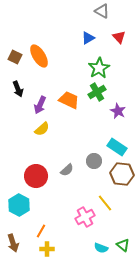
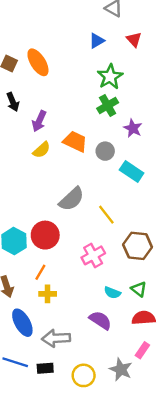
orange trapezoid: (69, 100) -> (75, 141), moved
gray circle: (94, 161) -> (105, 151), moved
gray semicircle: (67, 170) -> (72, 199), size x1.6
brown hexagon: (122, 174) -> (138, 246), moved
red circle: (36, 176) -> (45, 235), moved
yellow line: (105, 203) -> (106, 215), moved

